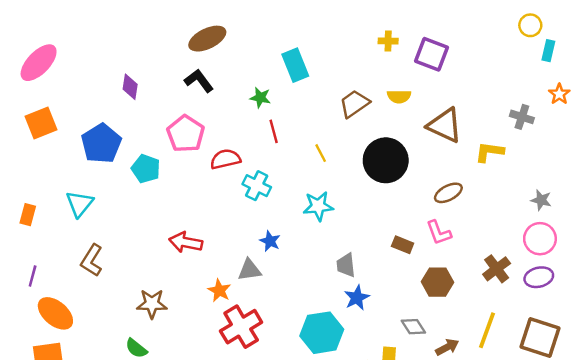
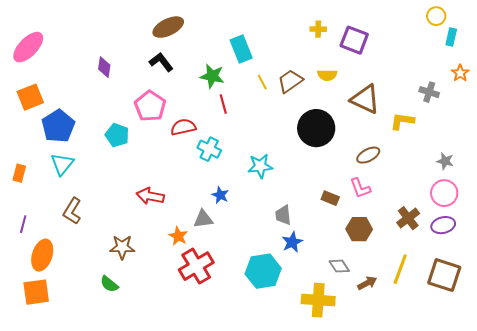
green star: (260, 98) -> (212, 76), size x1.4
blue pentagon: (101, 143) -> (58, 126), moved
yellow line: (321, 153) -> (262, 82), moved
orange ellipse: (55, 313) -> (42, 255), turned 68

